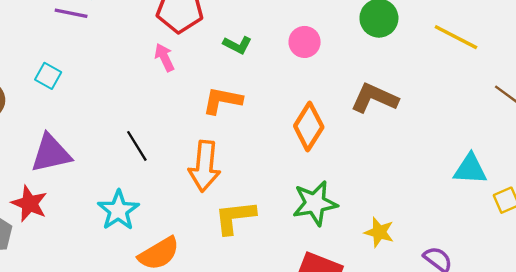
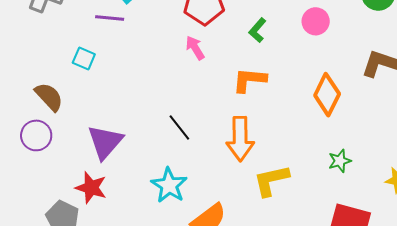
green L-shape: (237, 45) -> (257, 30), turned 110
cyan square: (48, 76) -> (84, 58), moved
purple triangle: (51, 153) -> (105, 142), turned -30
green star: (315, 203) -> (340, 161), size x0.6

